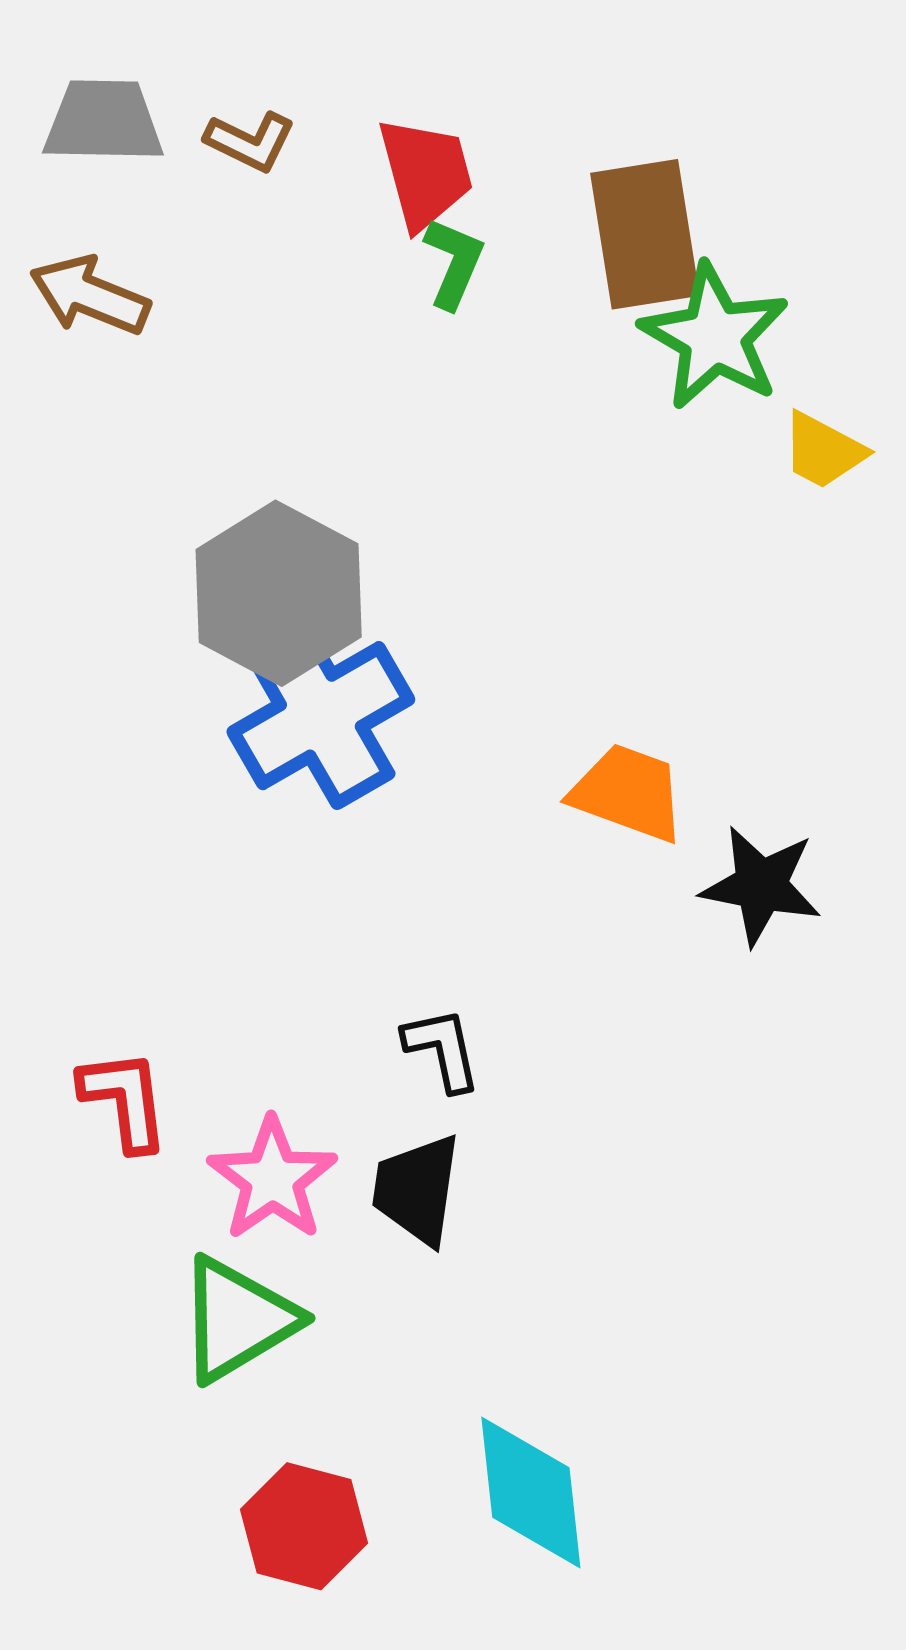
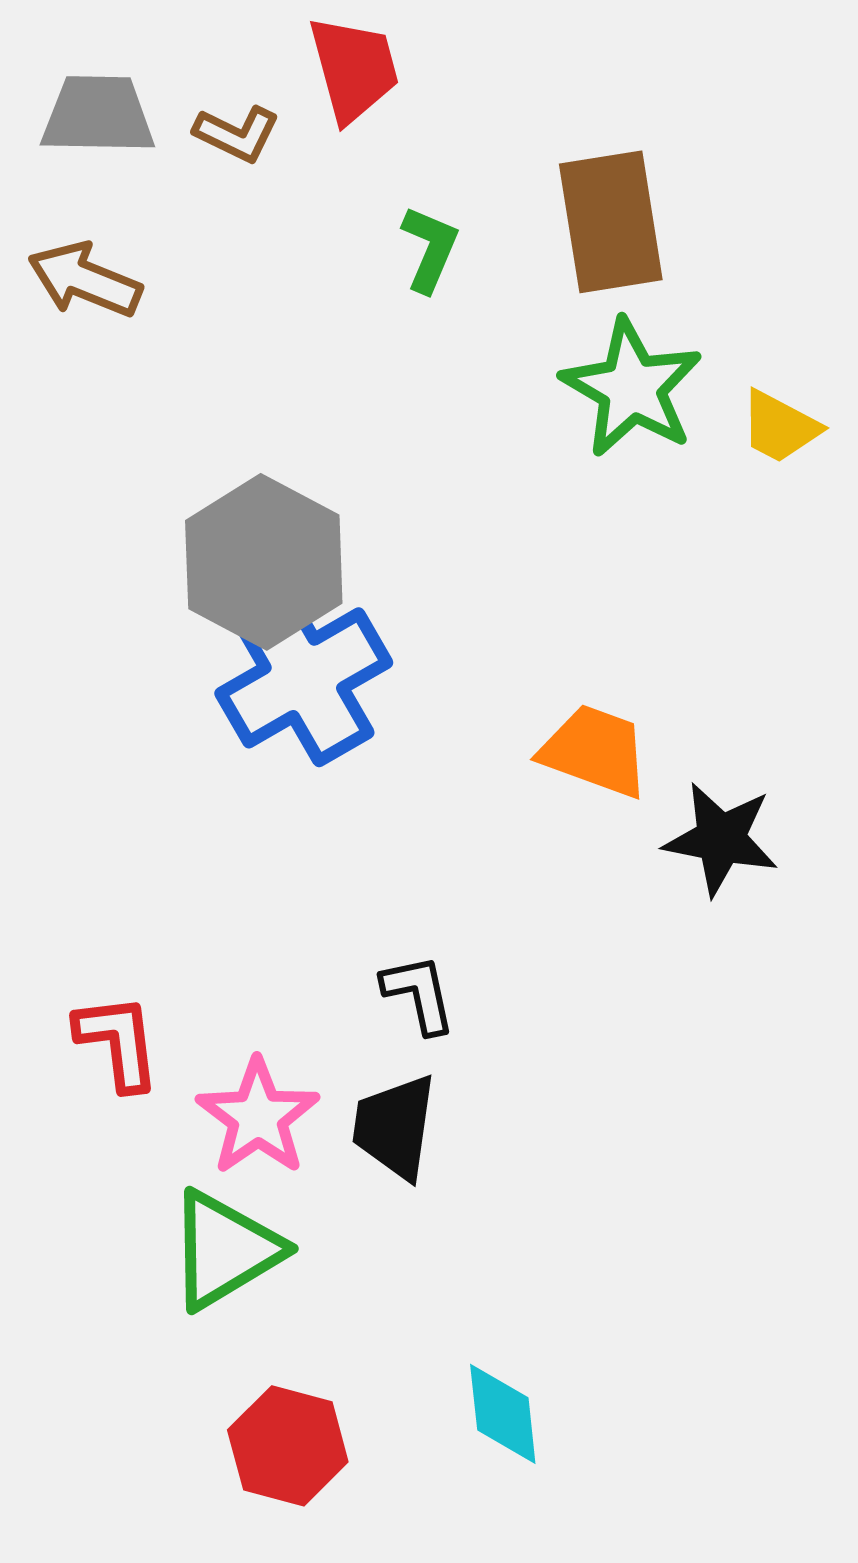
red trapezoid: (425, 173) -> (354, 69), moved
green star: (715, 337) -> (632, 388), moved
cyan diamond: (531, 1492) -> (503, 1414), size x0.7

